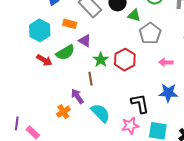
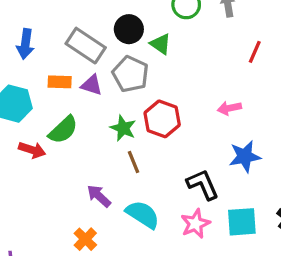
green triangle: (134, 15) -> (161, 44), turned 32
gray pentagon: (150, 33) -> (130, 74), moved
purple triangle: (85, 41) -> (92, 85), moved
brown line: (90, 79) -> (134, 162), moved
orange cross: (63, 112) -> (85, 239), moved

